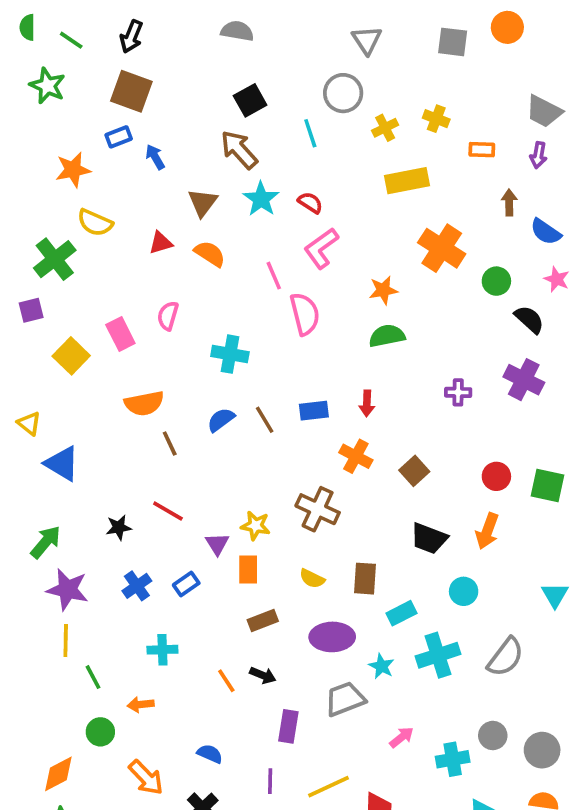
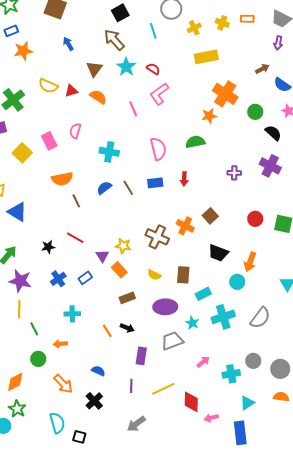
blue rectangle: (119, 137) -> (11, 31), moved
orange rectangle: (482, 150) -> (247, 19), moved
brown arrow: (509, 203) -> (262, 69), turned 64
yellow semicircle: (95, 223) -> (48, 86), moved
orange star: (383, 290) -> (209, 116), moved
pink semicircle: (305, 314) -> (158, 149), moved
orange cross: (356, 456) -> (185, 226), moved
orange arrow: (487, 531) -> (250, 262), moved
orange rectangle: (248, 569) -> (119, 270), turned -42

